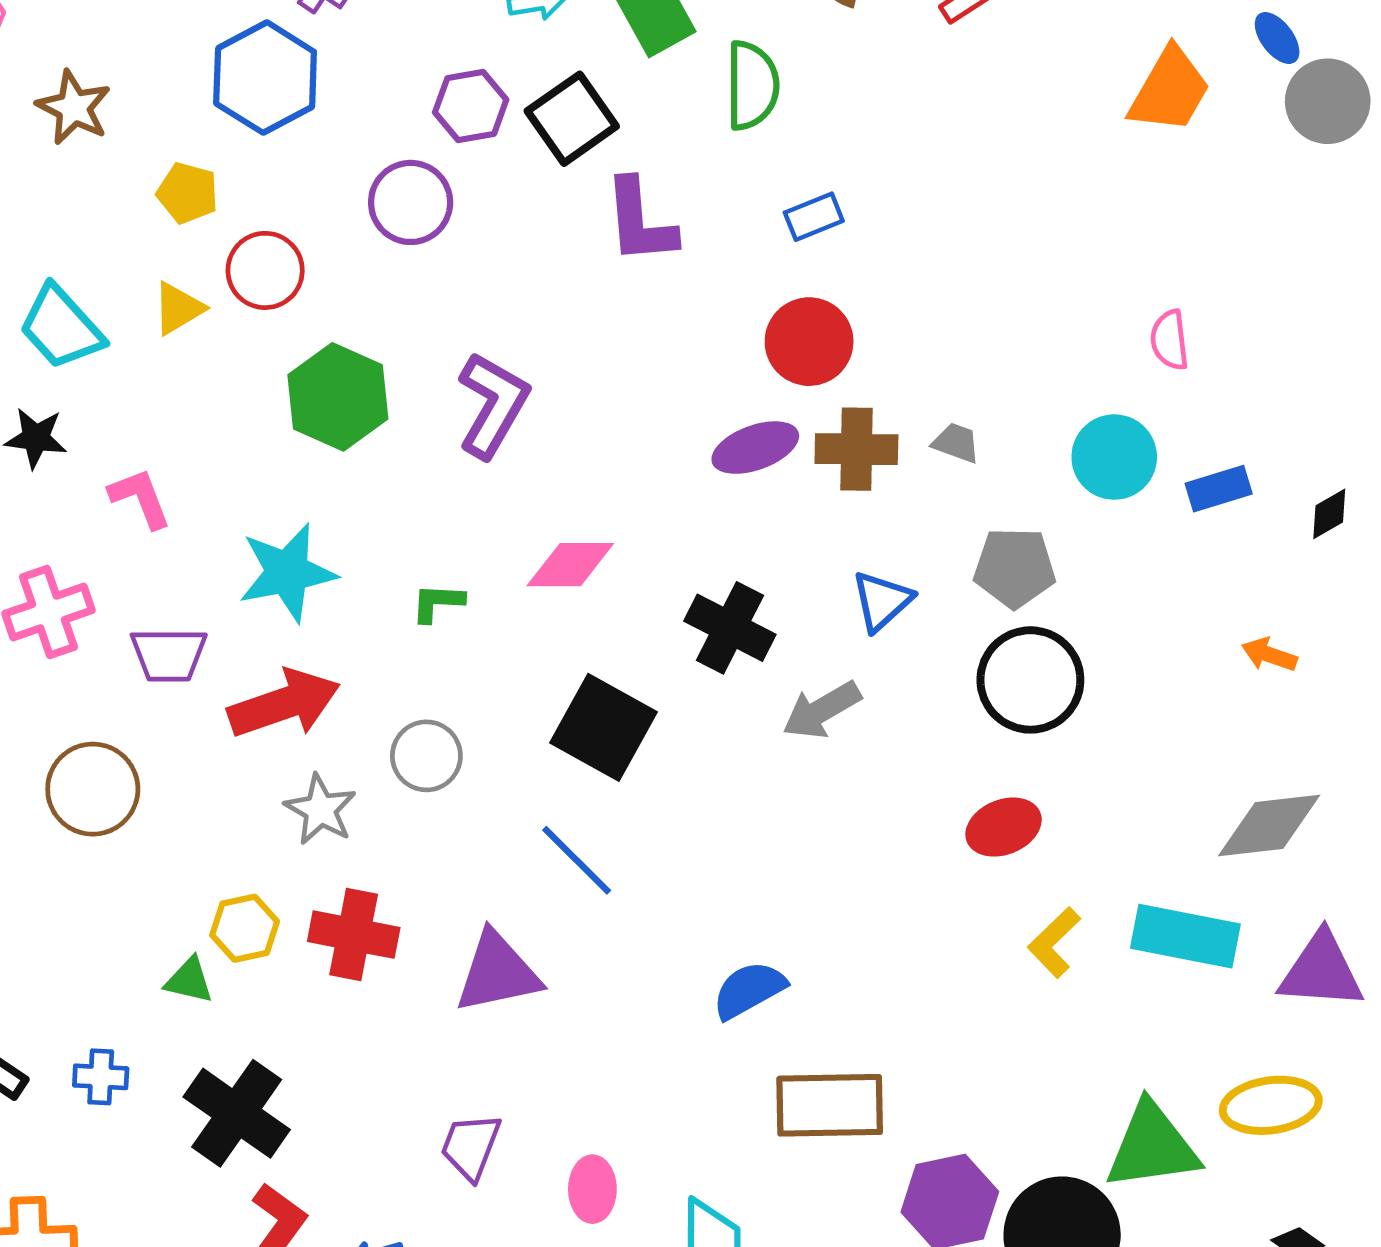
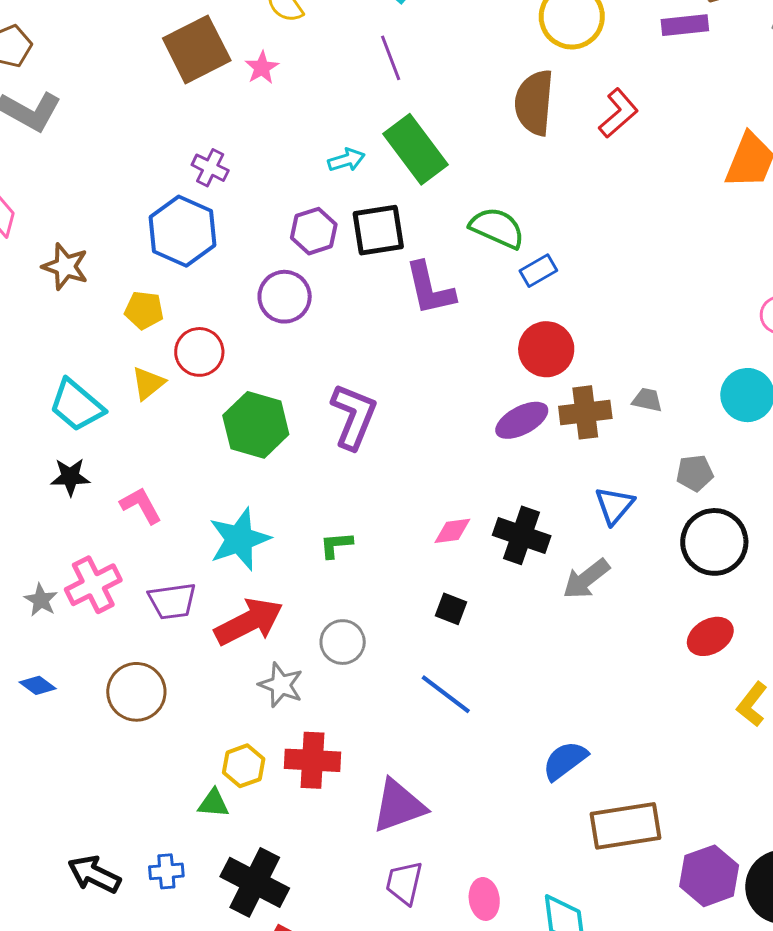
green semicircle: (752, 85) -> (497, 228), moved, turned -58
black square: (572, 119) -> (378, 230), turned 34
pink diamond: (570, 565) -> (452, 531), moved, size x0.7
gray pentagon: (1015, 568) -> (695, 473), size x0.7
black square: (603, 727) -> (451, 609), size x0.5
purple triangle: (498, 973) -> (399, 806), moved

